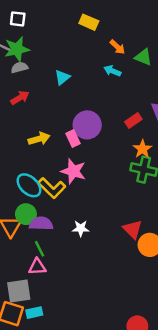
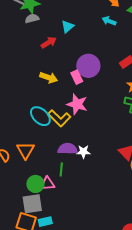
red arrow: (20, 98) -> (49, 42), moved
yellow arrow: (39, 139) -> (49, 78), turned 36
green circle: (26, 214) -> (35, 184), moved
purple semicircle: (41, 224) -> (68, 149), moved
green line: (39, 249) -> (61, 169), moved, turned 32

